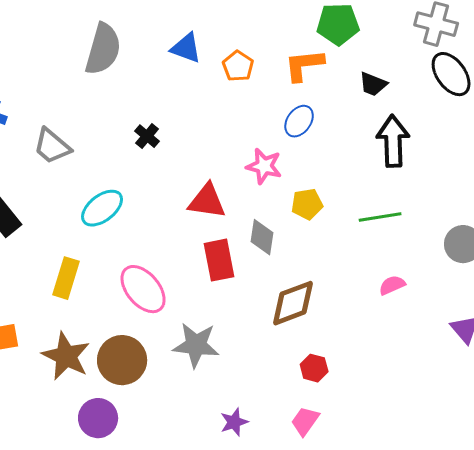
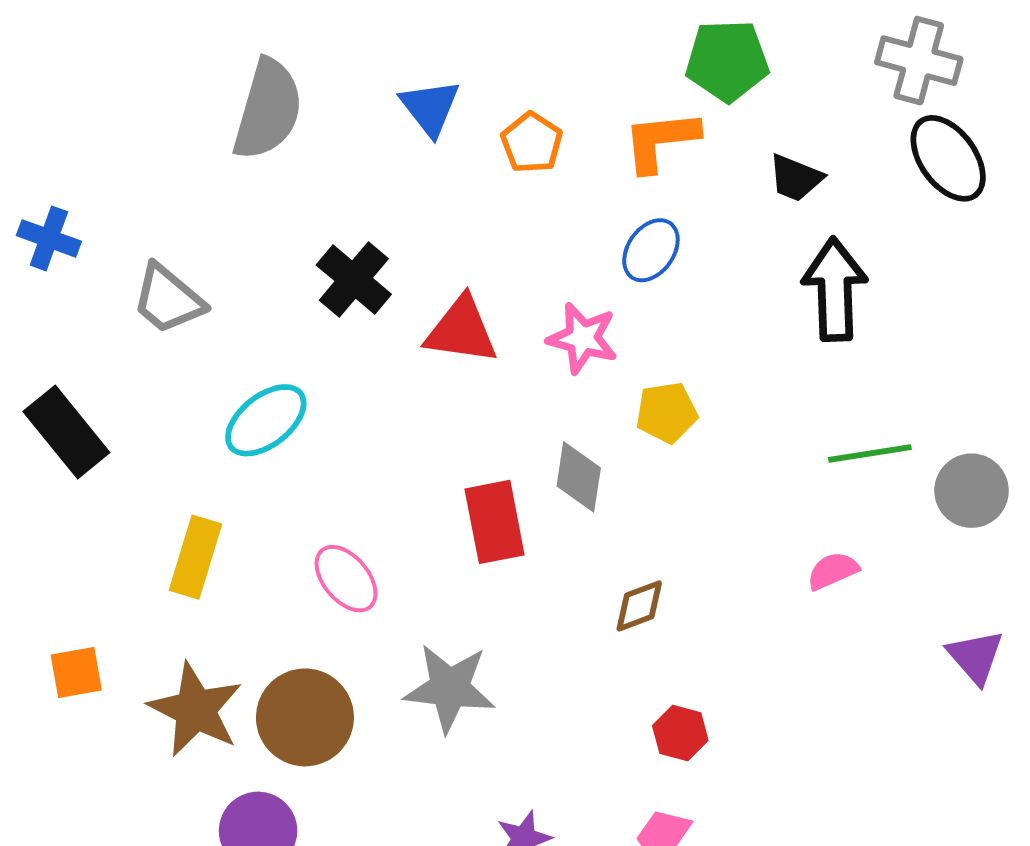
blue triangle: (186, 48) -> (430, 108), turned 32
black cross: (147, 136) -> (354, 280), size x1.5
red triangle: (207, 201) -> (461, 330), moved
green line: (380, 217) -> (870, 454), moved
pink ellipse: (143, 289) -> (346, 579), size x0.7
brown diamond: (293, 303) -> (639, 606), size x0.6

